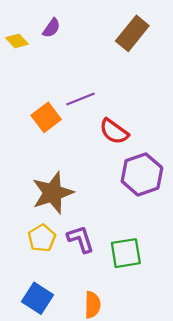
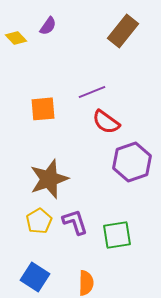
purple line: (81, 99) -> (92, 92), moved
orange square: (46, 117) -> (43, 109), turned 32

